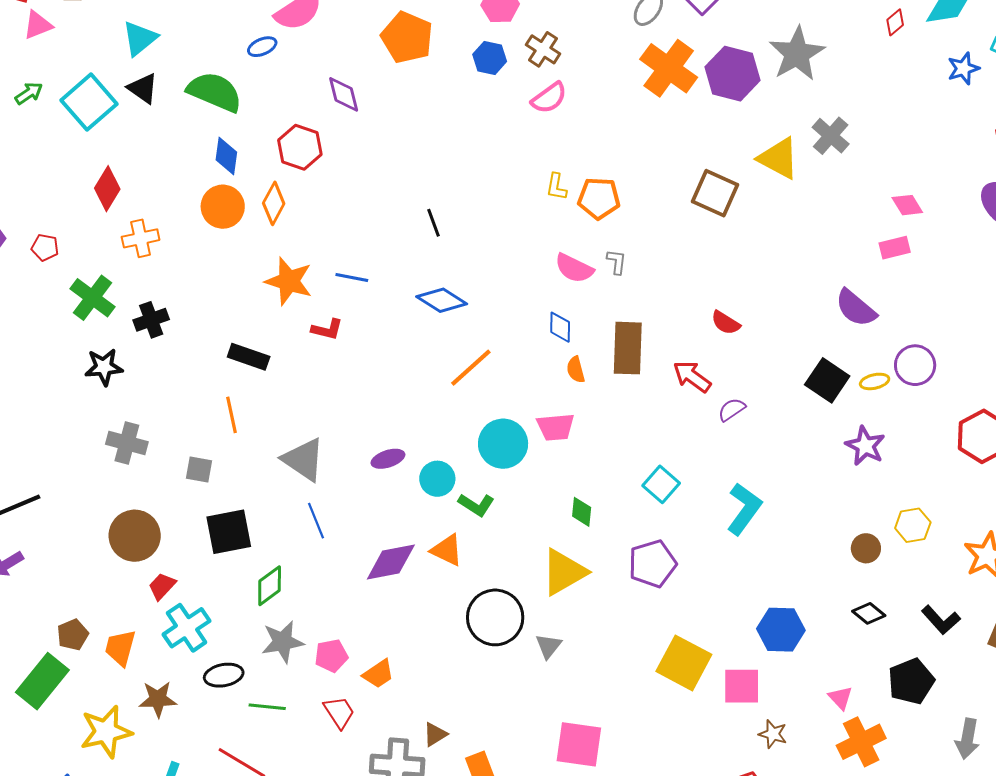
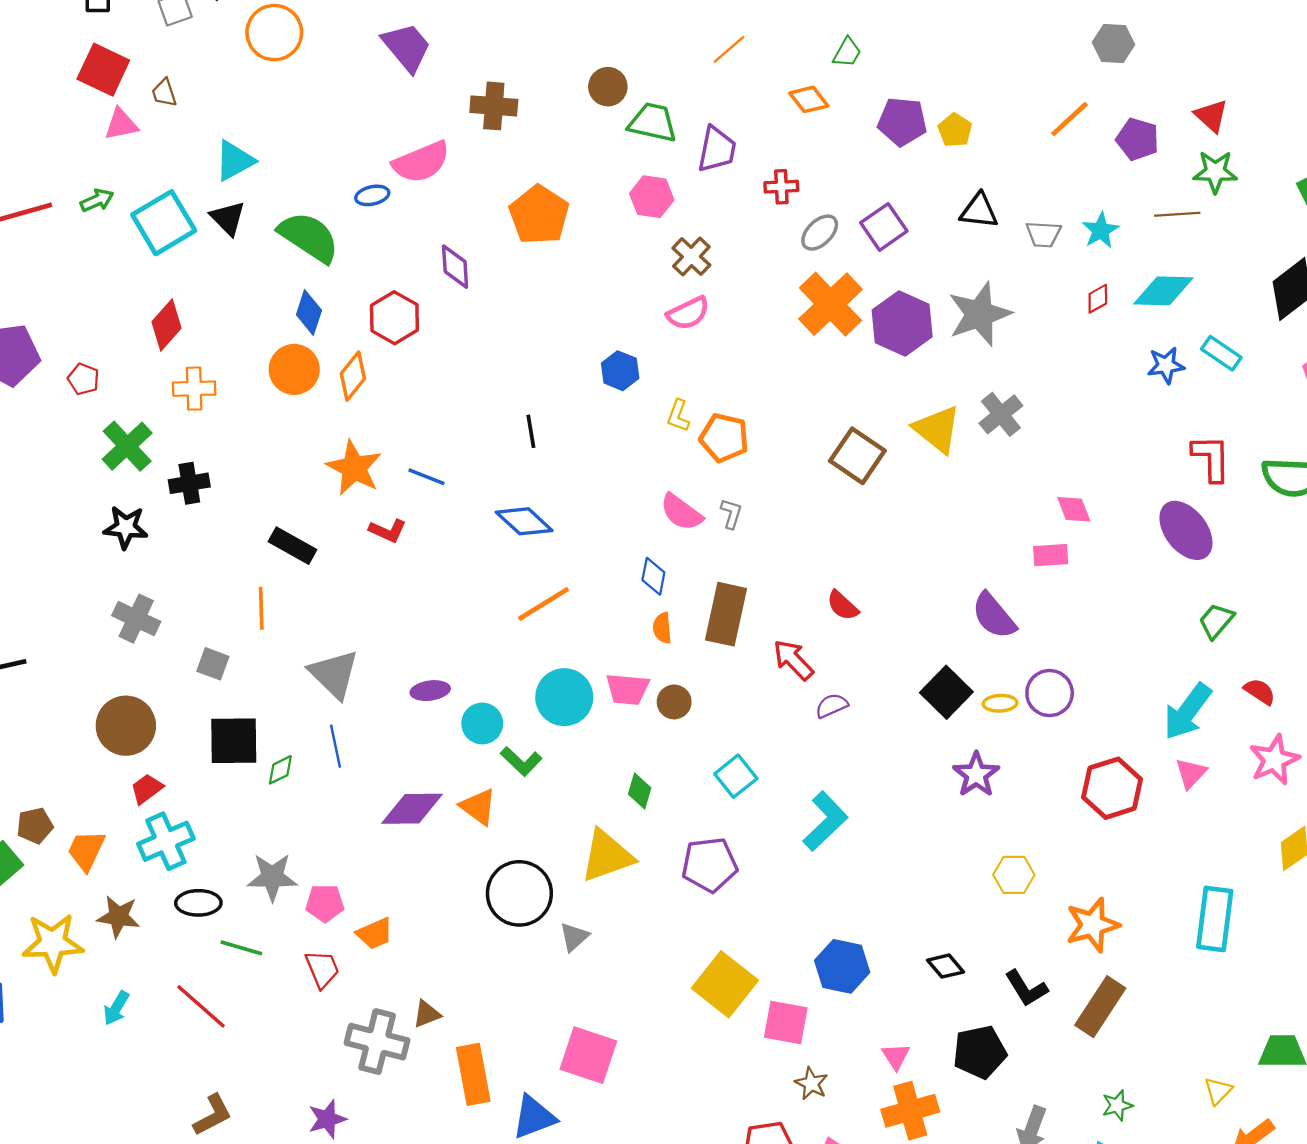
blue hexagon: (490, 58) -> (620, 371), moved
brown circle: (866, 548) -> (674, 702), moved
green diamond: (270, 586) -> (280, 770), moved, size x0.7

